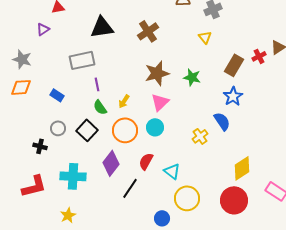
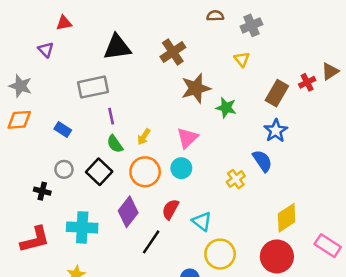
purple triangle: (43, 29) -> (46, 50), turned -40
brown star: (157, 73) -> (196, 88), moved

